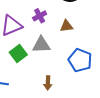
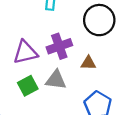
purple cross: (40, 16) -> (59, 46), size x1.5

